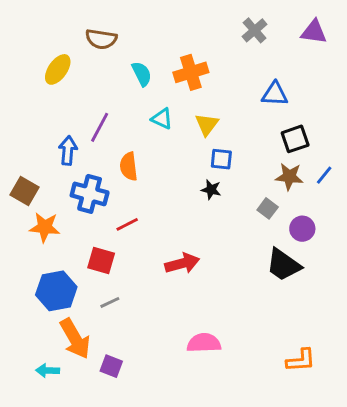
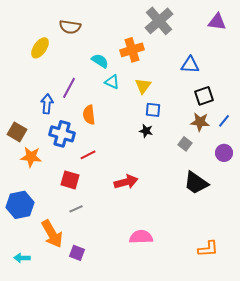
gray cross: (255, 30) -> (159, 21), moved, size x1.6
cyan semicircle: (142, 74) -> (100, 61), moved, turned -30
purple circle: (302, 229) -> (224, 153), moved
blue hexagon: (56, 291) -> (20, 205), moved
cyan arrow: (48, 370) -> (22, 258), moved

